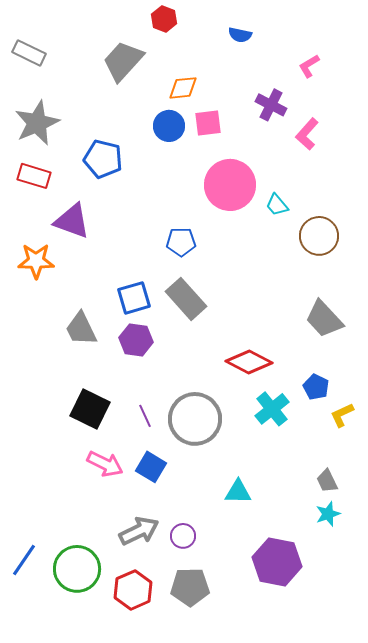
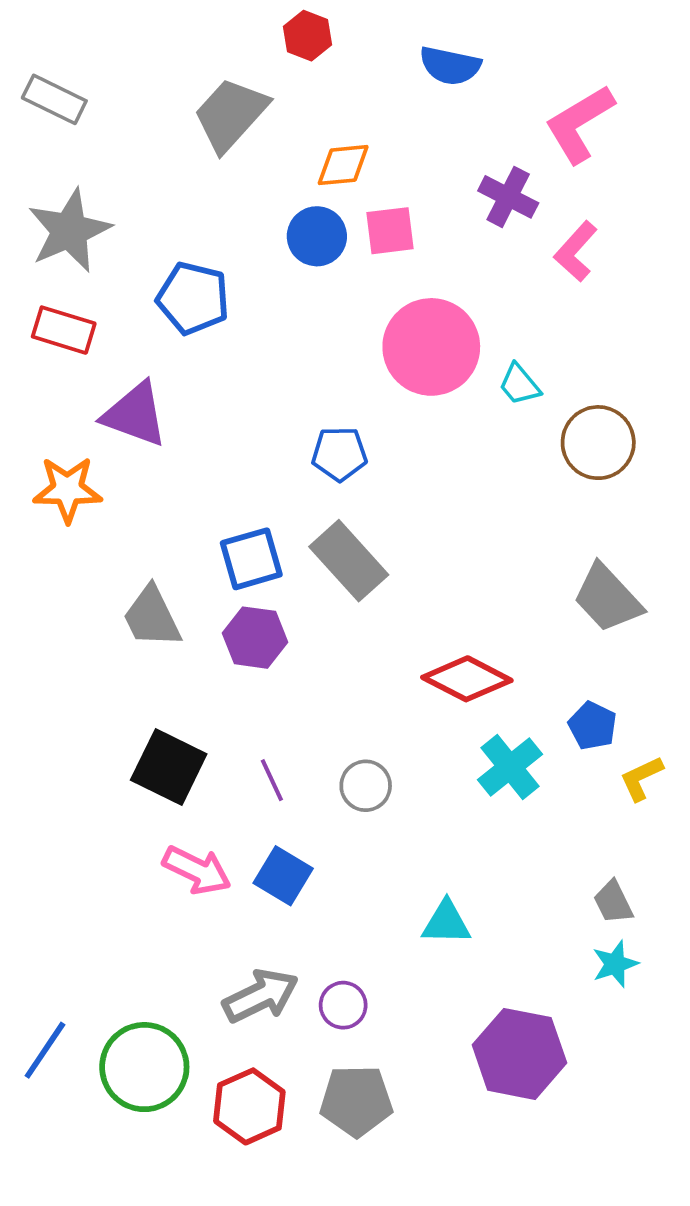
blue semicircle: (240, 35) -> (450, 66), size x1.4
pink L-shape: (309, 66) -> (579, 124), size x1.8
gray circle: (195, 419) -> (366, 786), size x0.5

